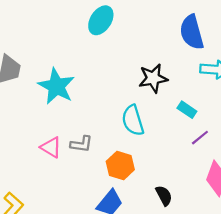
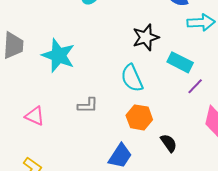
cyan rectangle: (187, 110) -> (180, 62), size x1.4
pink triangle: (51, 147) -> (35, 116), moved
orange hexagon: (120, 166) -> (139, 117), moved

